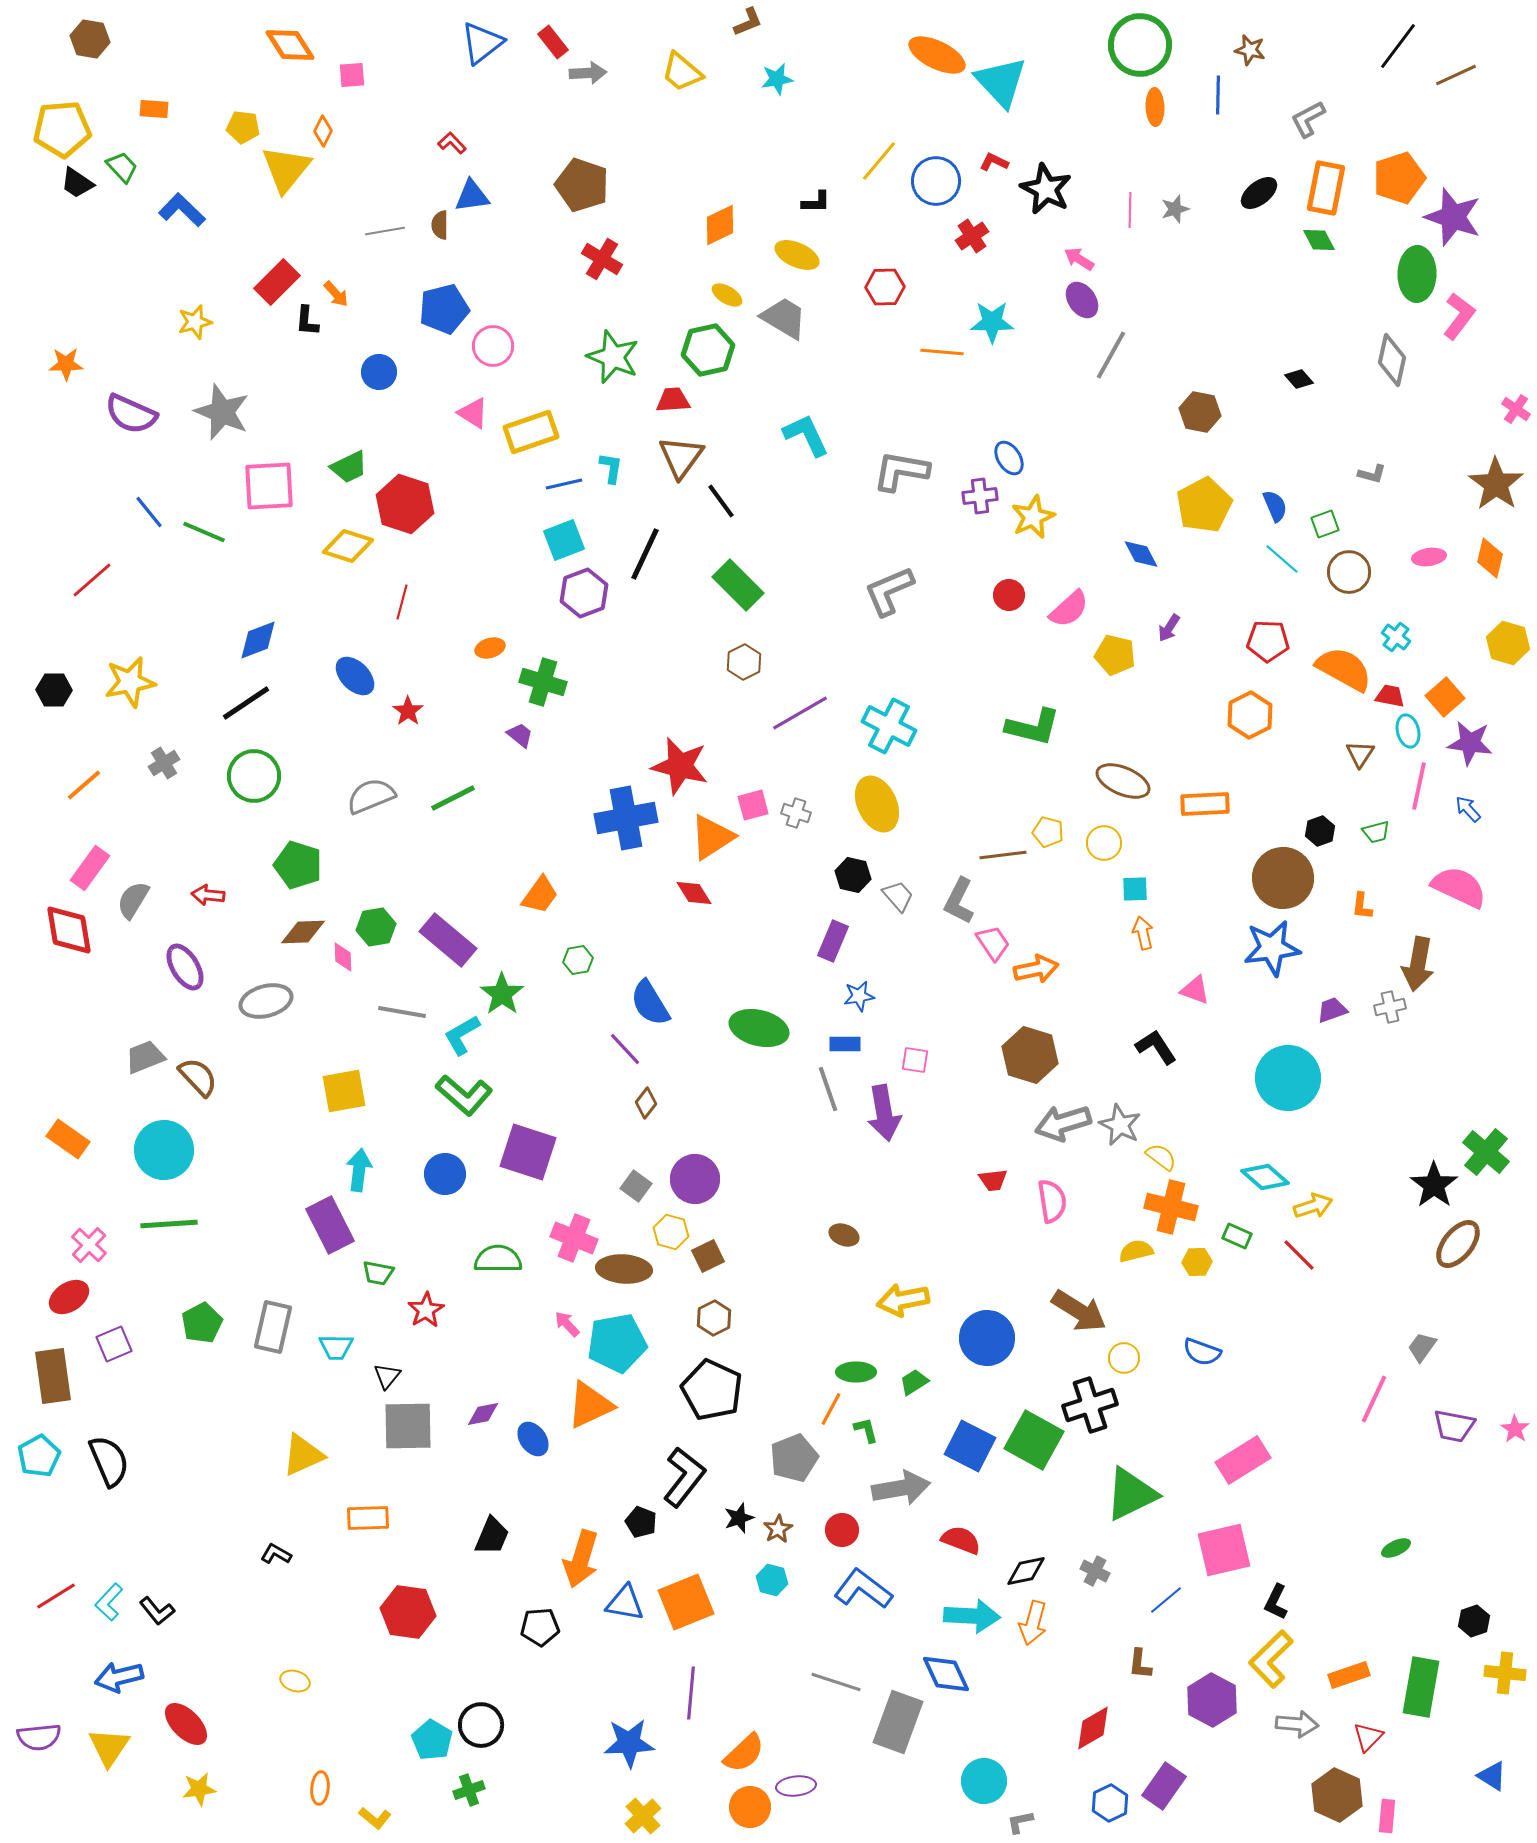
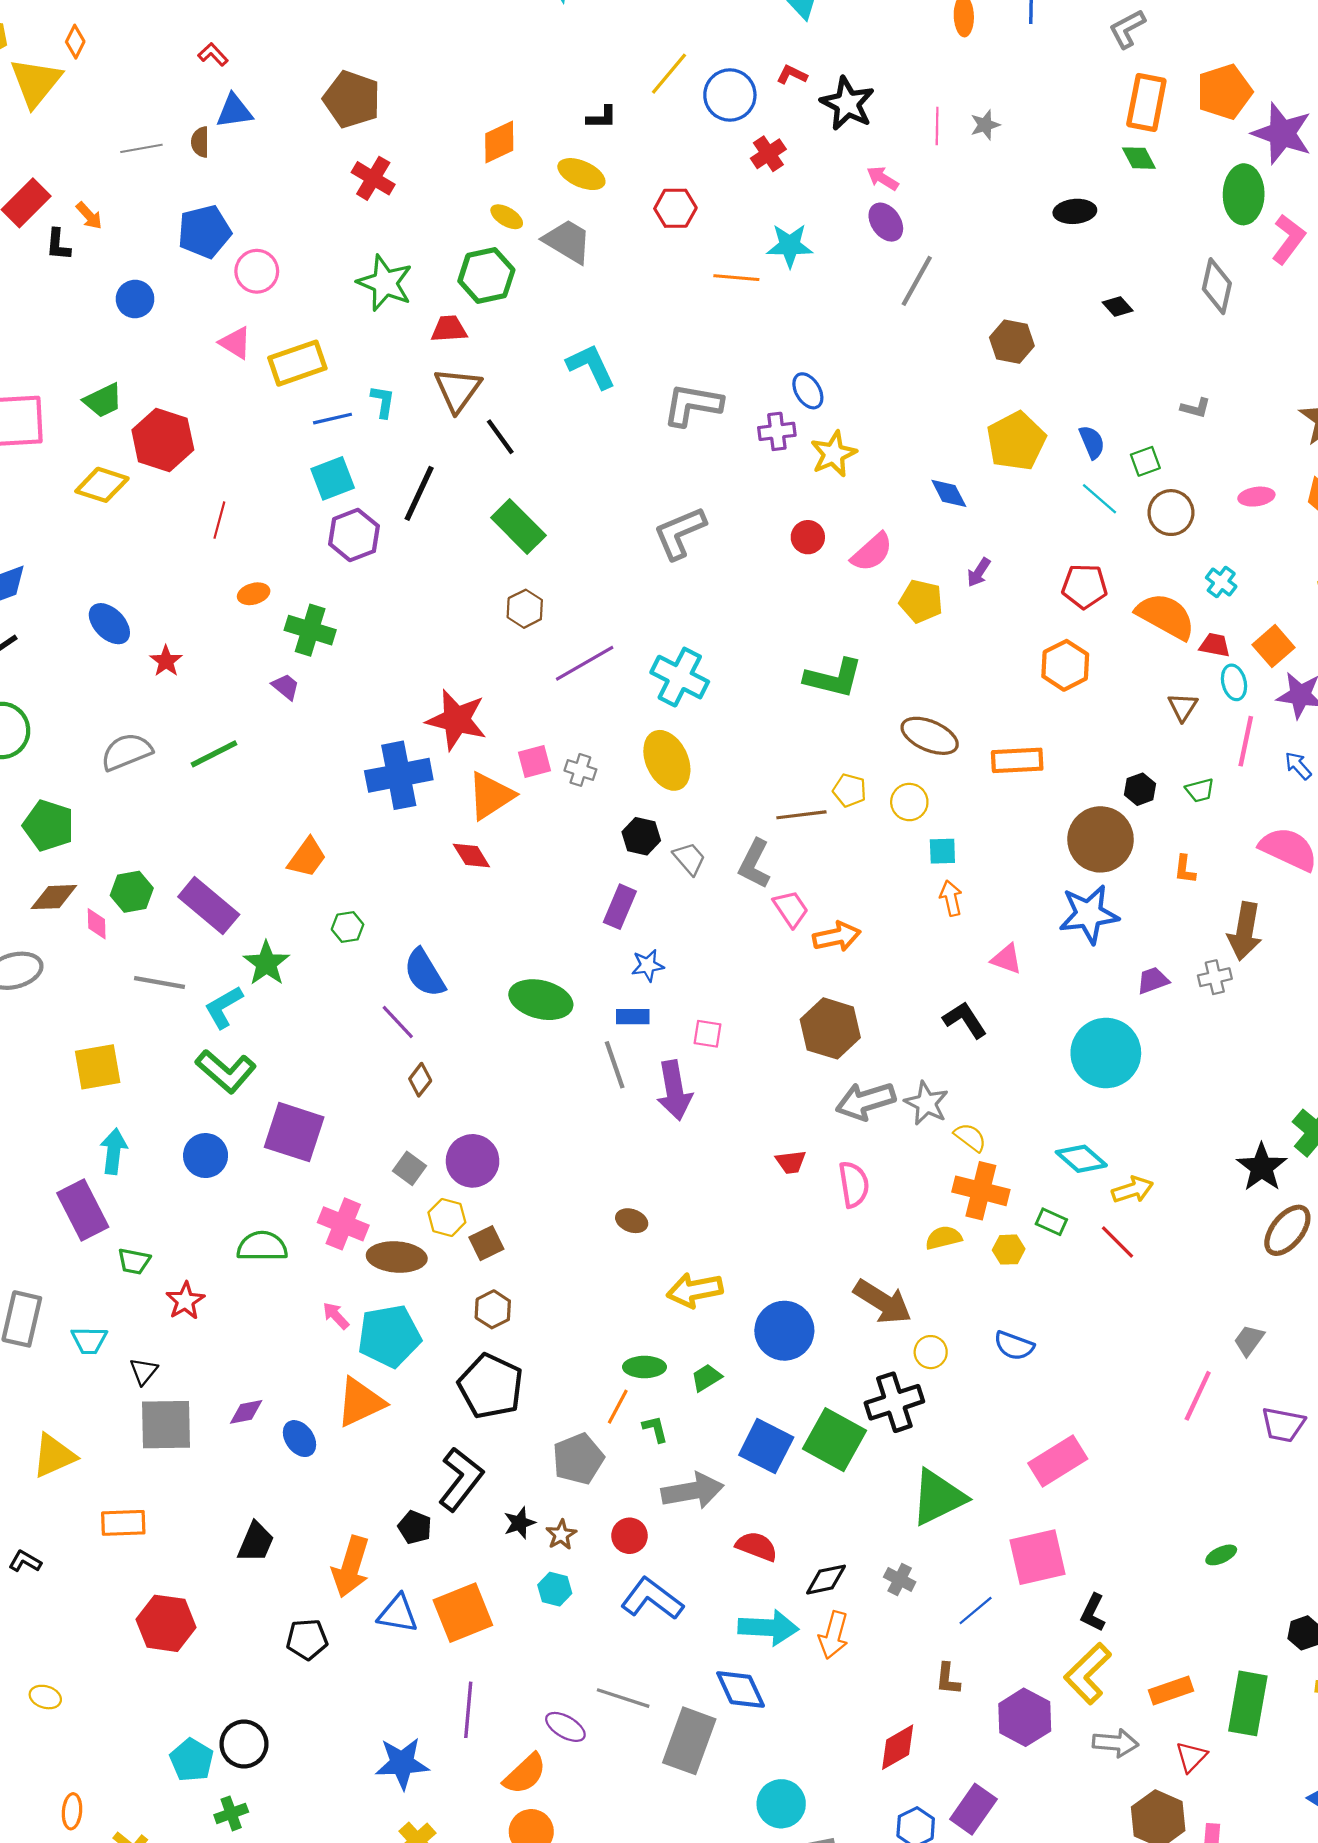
black ellipse: (1259, 193) -> (1075, 211), moved, turned 33
red line: (402, 602) -> (219, 520), moved
purple ellipse: (796, 1786) -> (565, 1727), moved, turned 36

